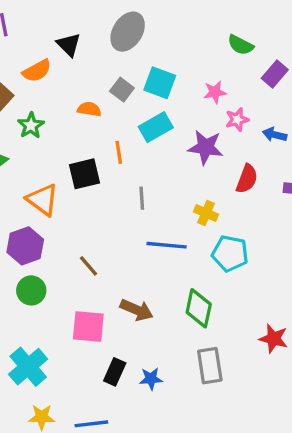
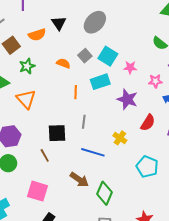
pink star: (215, 92) -> (130, 67), moved
pink star: (237, 119) -> (155, 81), moved
black square: (85, 174) -> (57, 133), moved
orange triangle: (43, 200) -> (26, 99), moved
cyan pentagon: (230, 253) -> (147, 167), moved
brown arrow: (137, 310) -> (79, 180), moved

